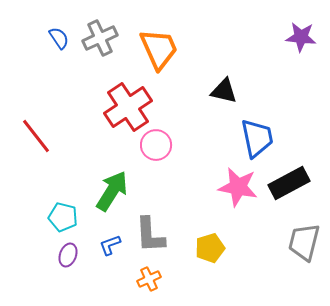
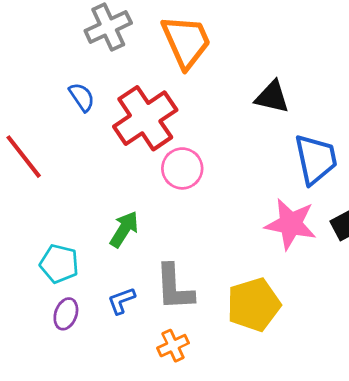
blue semicircle: (59, 38) -> (82, 97), moved
green arrow: (112, 191) -> (124, 229), size x0.7
yellow pentagon: (210, 248) -> (254, 305), size x1.4

